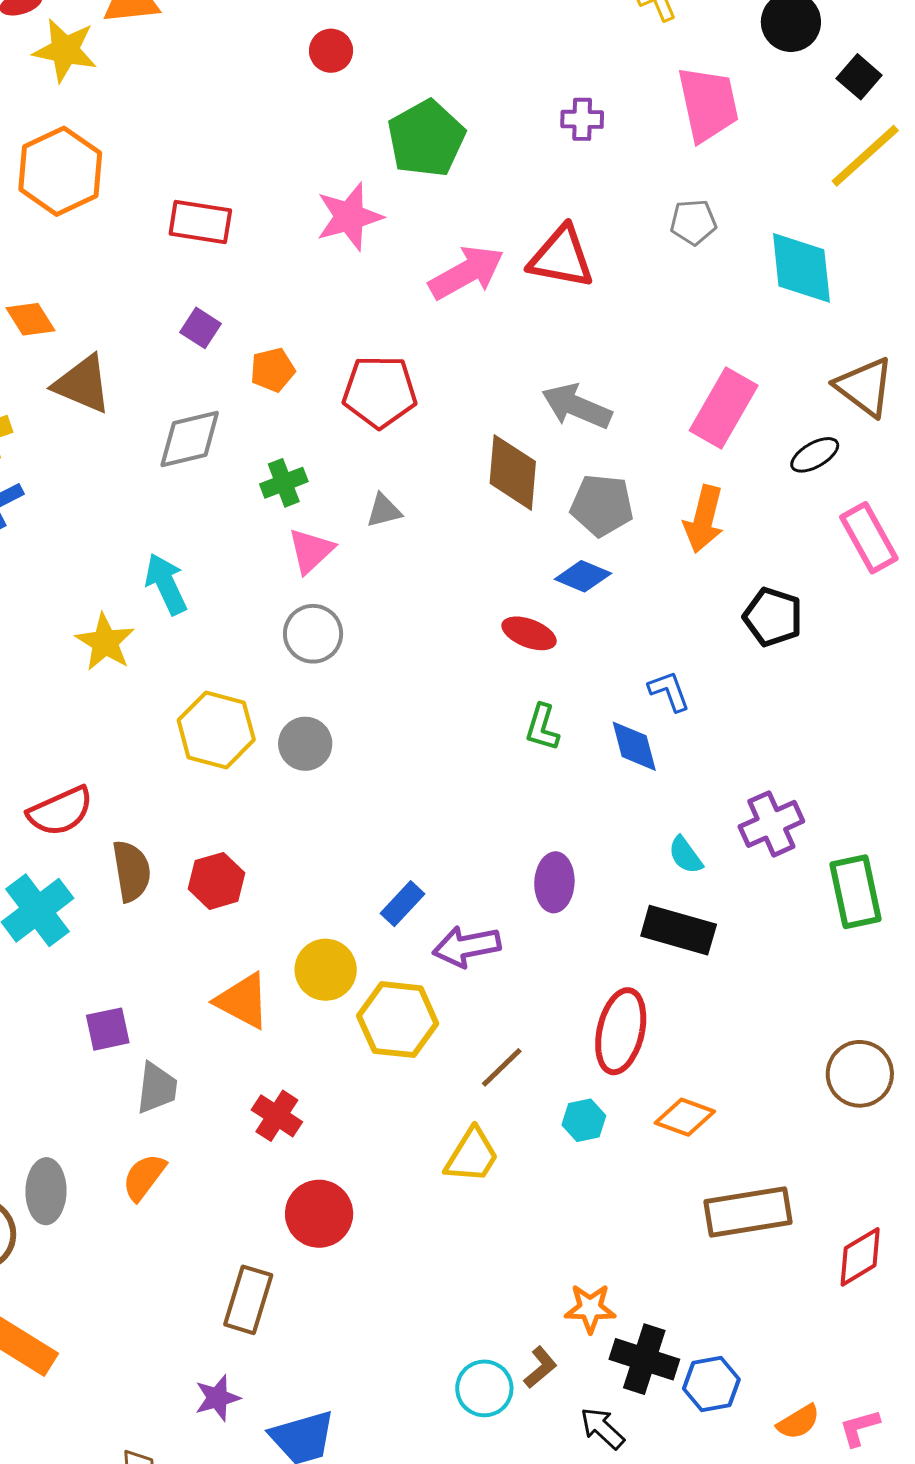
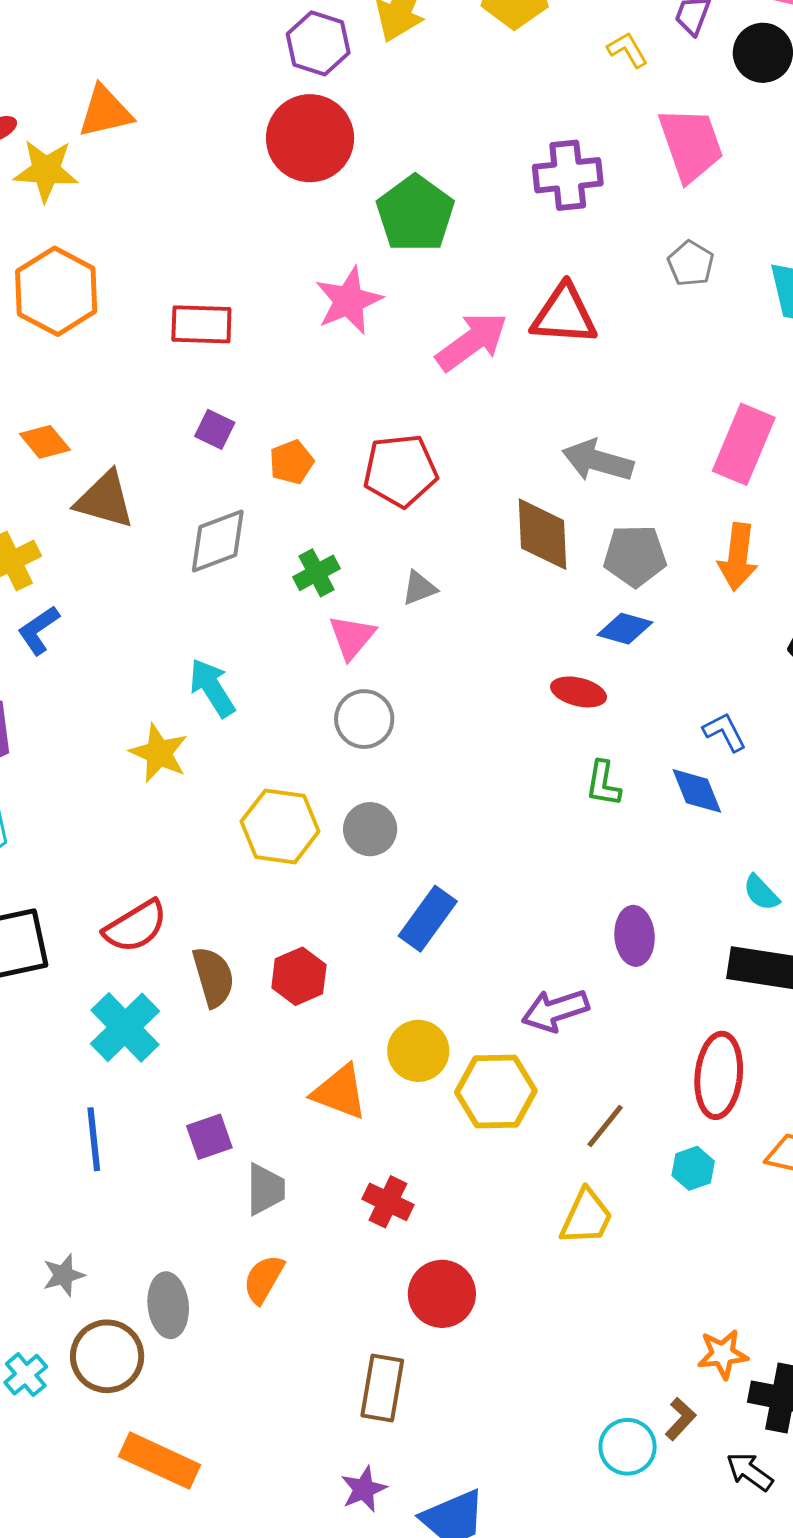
red circle: (331, 51) -> (310, 138), size x2.0
purple cross: (582, 119) -> (568, 175), size x1.6
gray pentagon: (693, 222) -> (691, 264), turned -30
blue rectangle: (402, 904) -> (428, 919), moved, size x1.4

